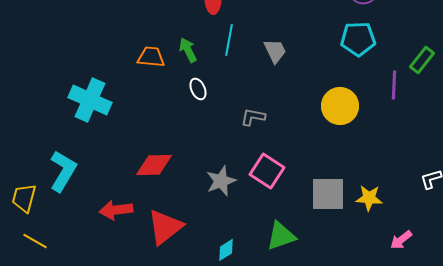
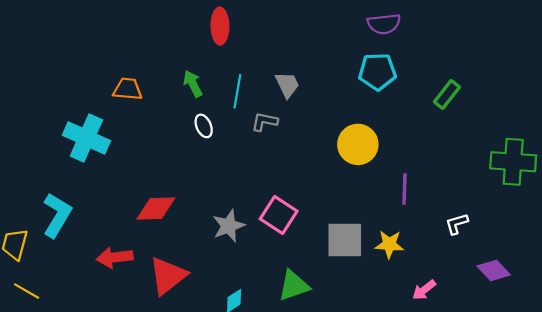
cyan line: (229, 40) -> (237, 91), moved
orange trapezoid: (151, 57) -> (128, 89), moved
purple line: (394, 85) -> (405, 189), moved
gray L-shape: (253, 117) -> (264, 122), moved

